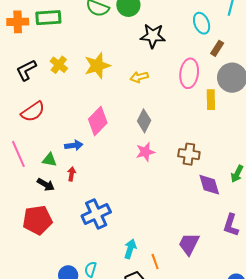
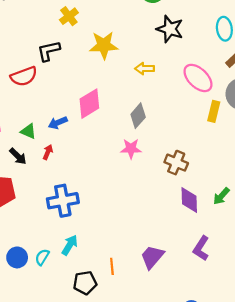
yellow cross: (59, 65) -> (69, 16), moved
black L-shape: (26, 70) -> (49, 51), moved
pink ellipse: (189, 73) -> (198, 78), turned -68
blue arrow: (74, 145) -> (58, 123), turned 150
cyan arrow: (130, 249) -> (70, 245), moved

